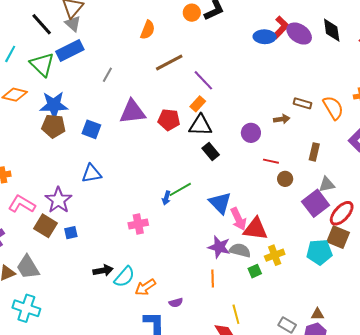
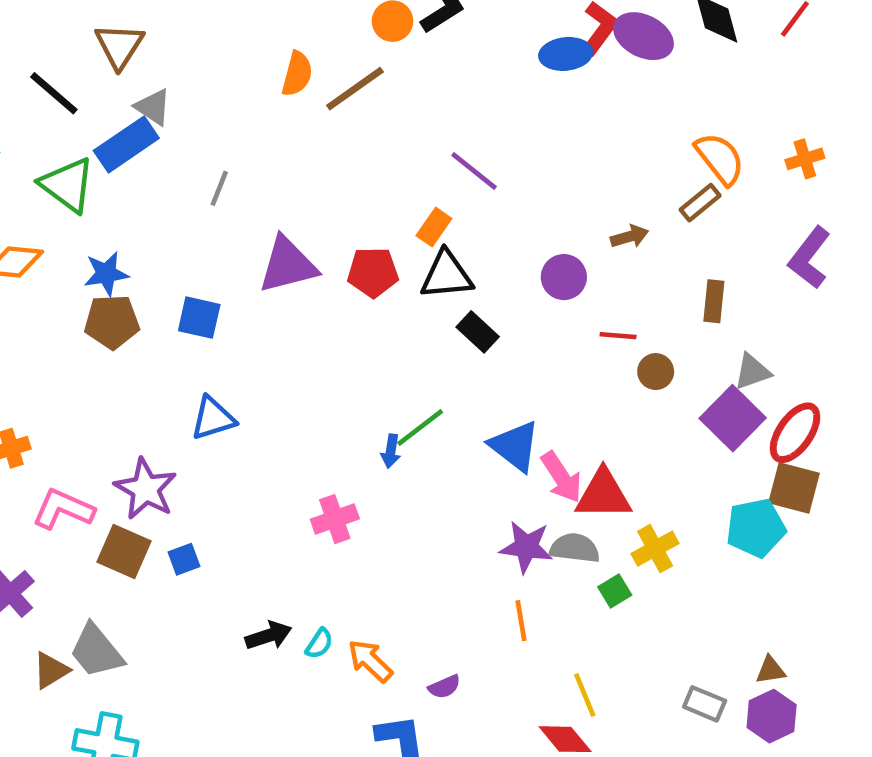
gray triangle: (73, 24) -> (153, 107), moved
brown line: (169, 62) -> (355, 89), moved
purple line: (203, 80) -> (474, 171), moved
brown rectangle: (302, 103) -> (700, 203), moved, turned -48
blue star: (54, 105) -> (106, 274), size x0.7
orange semicircle: (333, 108) -> (720, 159), moved
cyan semicircle: (124, 277) -> (319, 644), size x0.6
orange arrow: (145, 287) -> (370, 661), turned 85

